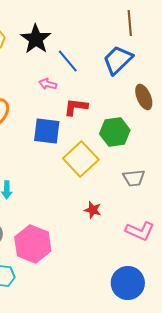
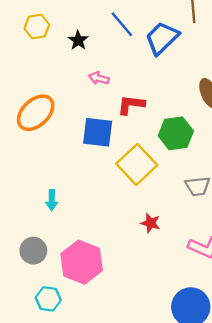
black star: (36, 39) -> (78, 40), moved, size x0.6
blue trapezoid: (118, 60) -> (162, 38), moved
blue line: (68, 61) -> (122, 24), moved

